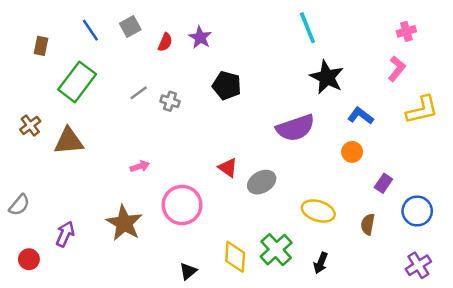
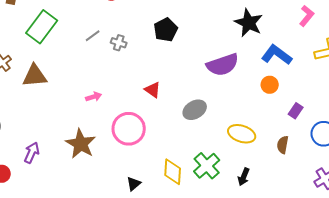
black pentagon: (227, 86) -> (166, 30), turned 30
blue L-shape: (361, 116) -> (277, 55), size x1.4
red triangle: (228, 168) -> (153, 90), moved

